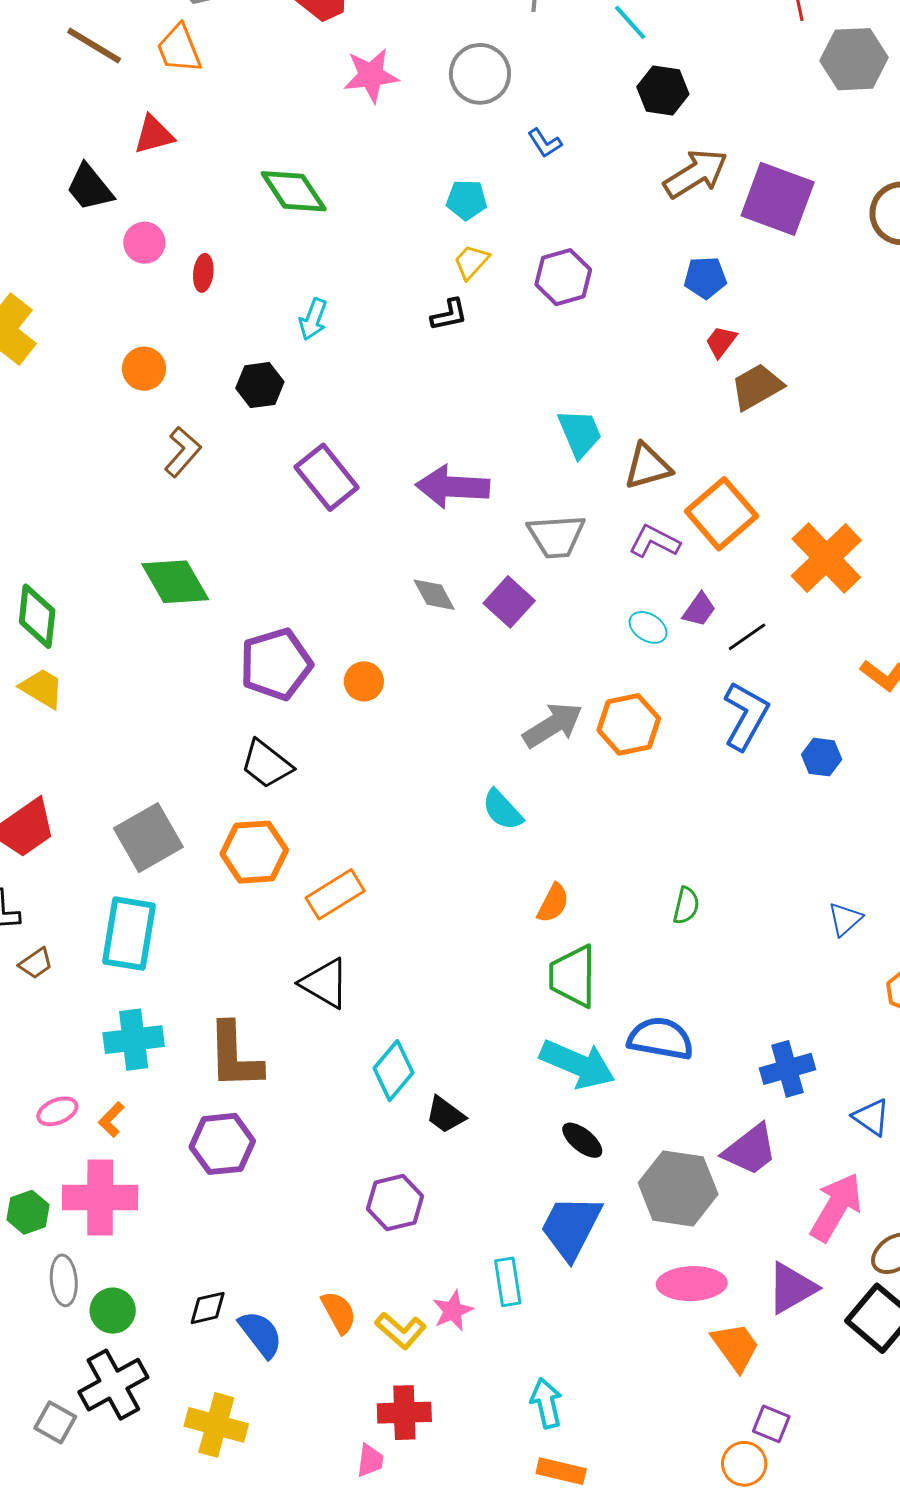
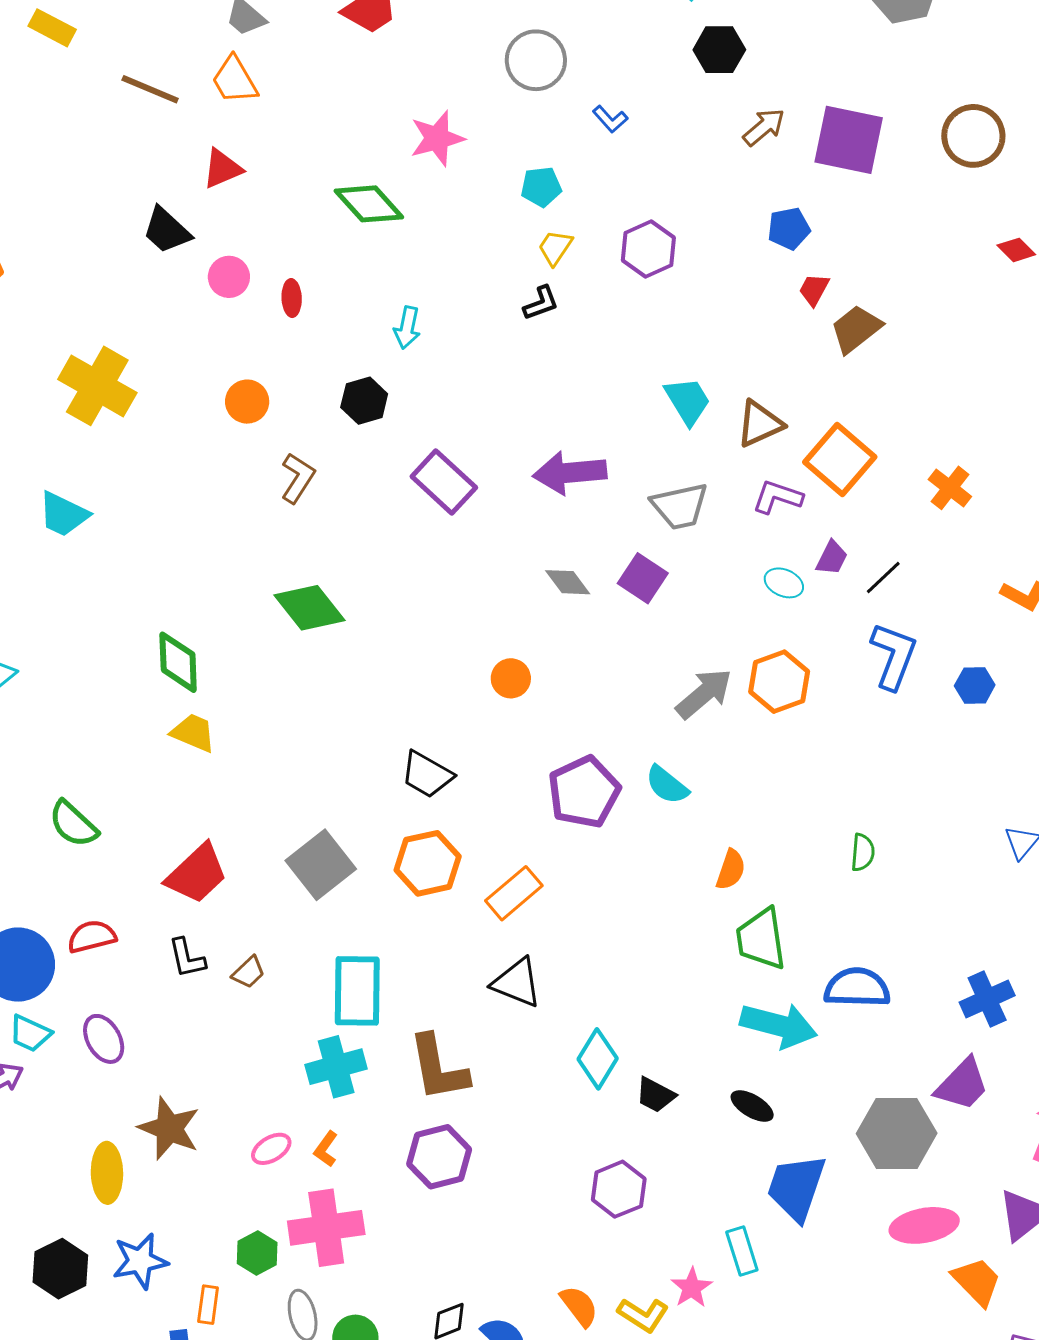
pink star: (371, 75) -> (437, 138), moved
brown arrow: (696, 174) -> (764, 127), size x0.7
orange cross: (826, 558) -> (950, 488), size x0.6
purple pentagon: (276, 664) -> (584, 792), moved
cyan rectangle: (129, 934) -> (357, 991), moved
brown trapezoid: (36, 963) -> (249, 972), moved
black ellipse: (582, 1140) -> (752, 1106), moved

